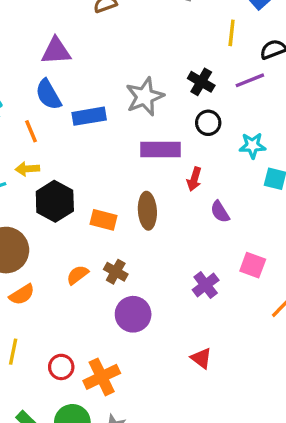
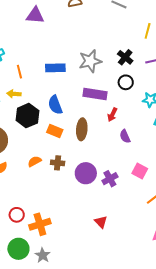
purple triangle: (56, 51) -> (35, 15), moved
blue semicircle: (48, 95) -> (55, 105), moved
brown cross: (116, 272) -> (58, 163), turned -32
purple circle: (133, 314) -> (86, 173), moved

